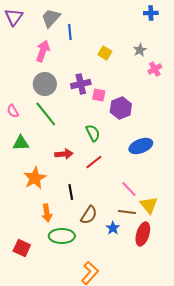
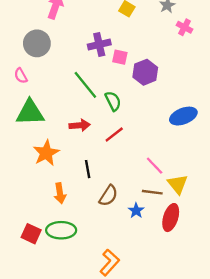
pink cross: (155, 69) -> (185, 27), turned -32
gray circle: (45, 84) -> (37, 43), moved
green line: (46, 114) -> (85, 85), moved
green triangle: (21, 143) -> (30, 113), size x1.5
blue ellipse: (141, 146) -> (183, 116), moved
green ellipse: (62, 236) -> (61, 230), moved

